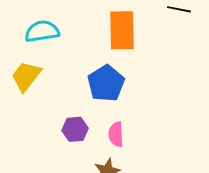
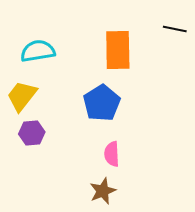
purple hexagon: (75, 129) -> (32, 133), moved

